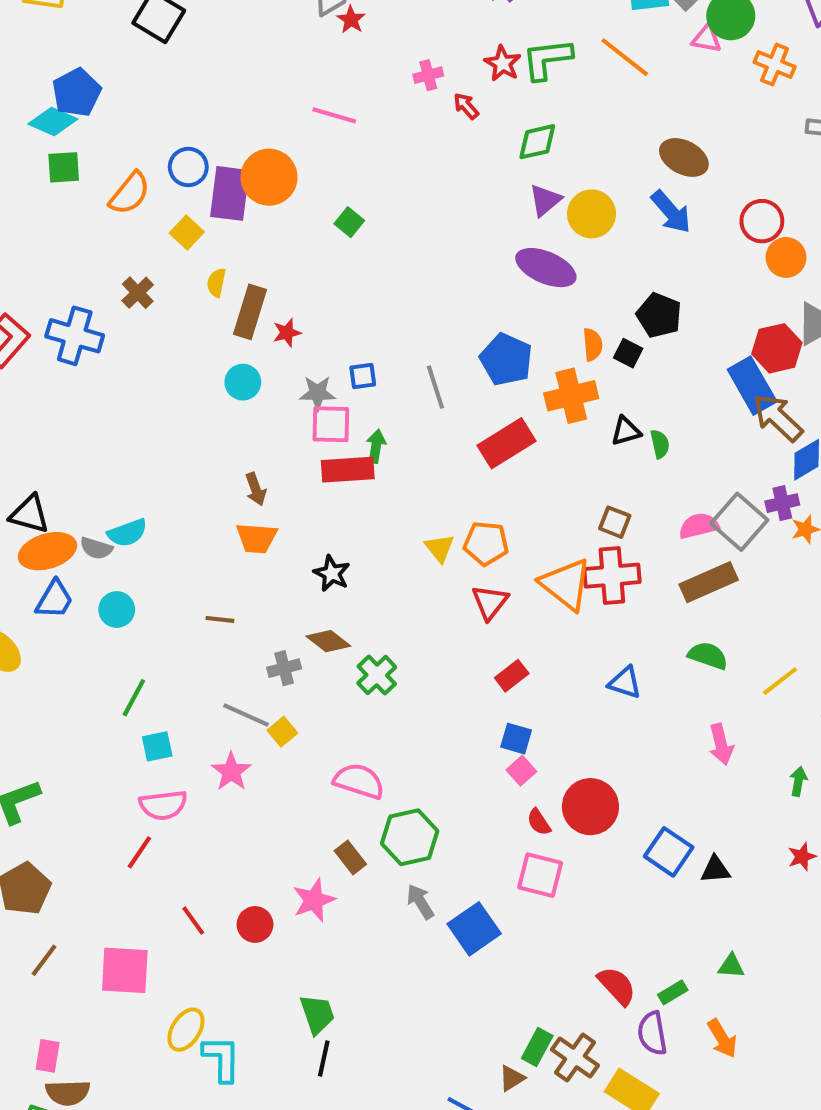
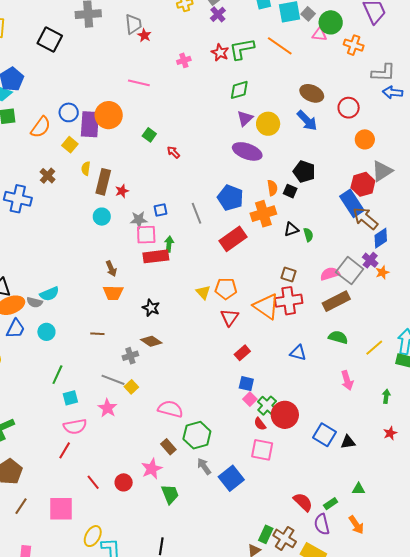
red arrow: (466, 106) -> (173, 152), moved
red circle: (762, 221) -> (349, 108), moved
purple cross: (782, 503) -> (370, 260), turned -35
green cross: (377, 675) -> (267, 406), moved
green trapezoid: (317, 1014) -> (170, 494), moved

